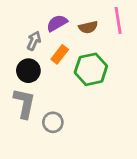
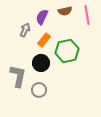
purple semicircle: (57, 23) -> (42, 17), turned -35
brown semicircle: (88, 27) -> (65, 11), moved
black circle: (28, 71) -> (41, 63), moved

